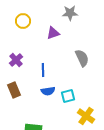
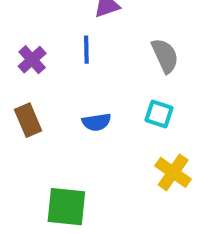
blue line: (43, 70) -> (86, 50), moved
cyan square: (68, 96) -> (159, 114), moved, turned 32

